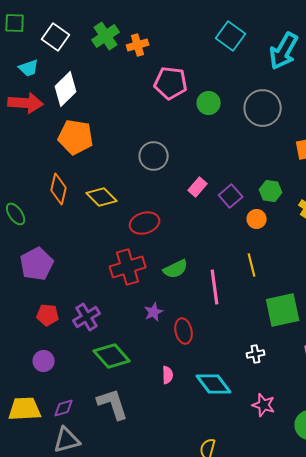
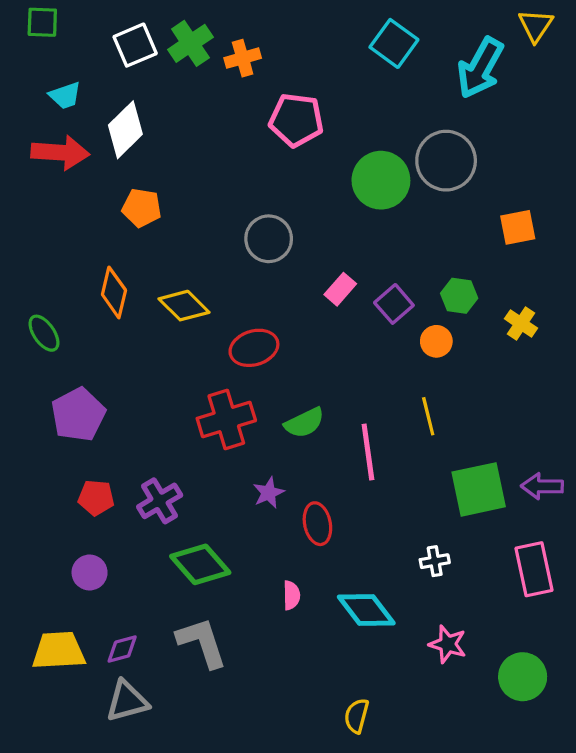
white square: (56, 37) -> (135, 45), moved, turned 32
green circle: (209, 103) -> (381, 180), moved, size x1.5
orange pentagon: (76, 137) -> (142, 208), size x0.7

